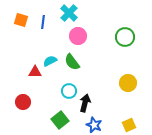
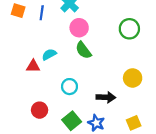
green semicircle: (72, 62) -> (83, 50), moved
red circle: (23, 102) -> (40, 110), moved
black arrow: (85, 103) -> (106, 97), moved, turned 78
green square: (60, 120) -> (72, 121), moved

